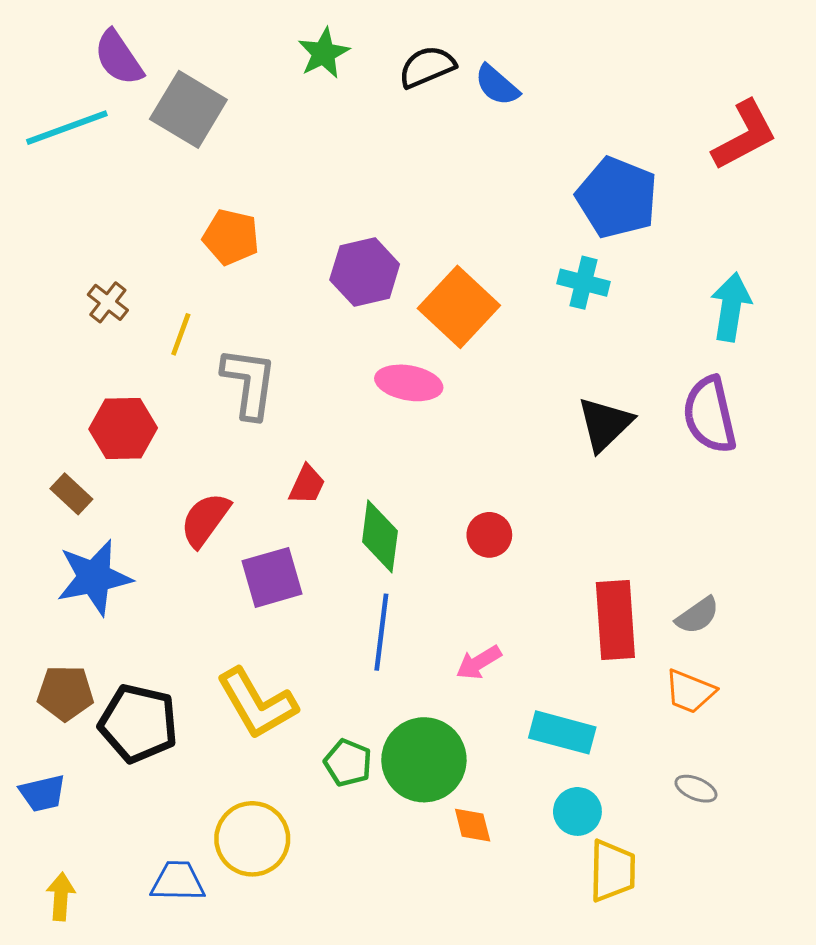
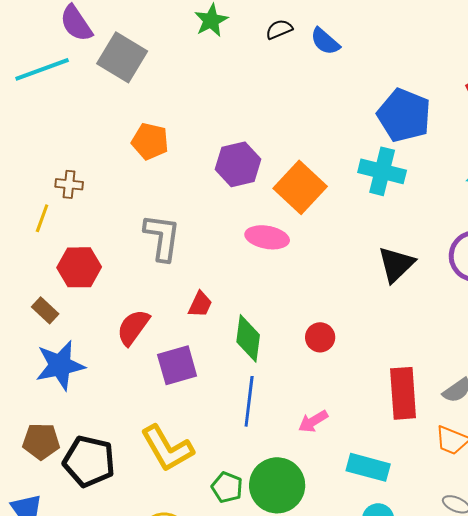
black semicircle: (427, 67) -> (279, 29), size x0.7
cyan cross: (584, 283) -> (382, 171), size x1.4
brown cross: (108, 302) -> (69, 184), turned -32
yellow line: (181, 334) -> (42, 218), moved

